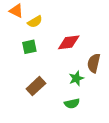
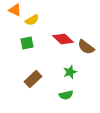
red diamond: (69, 42) -> (63, 39), turned 50
brown semicircle: (94, 63) -> (86, 47), moved, turned -66

